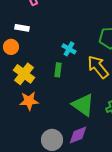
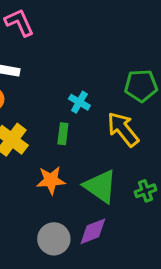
orange star: (29, 101) -> (51, 180), moved

